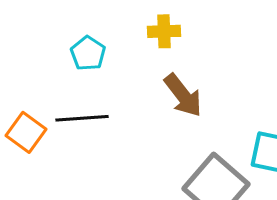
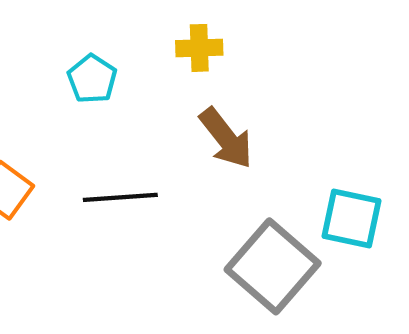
black line: (82, 118) -> (120, 197), moved

